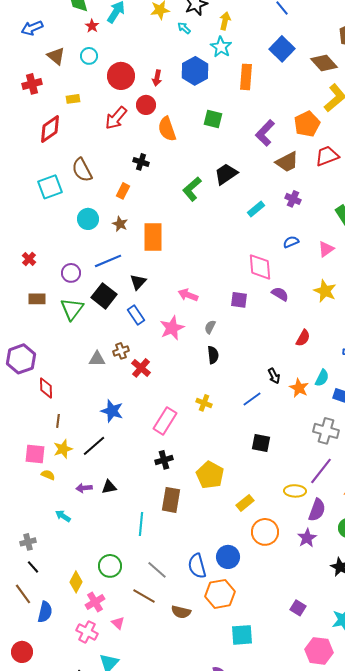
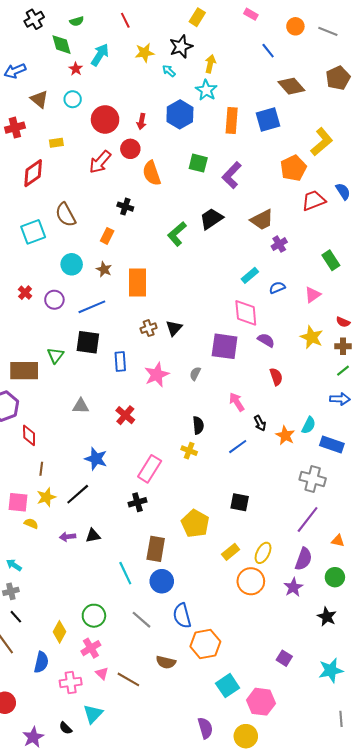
blue square: (282, 49) -> (268, 119), moved, turned 30
brown diamond: (324, 63) -> (291, 86), moved
purple L-shape: (265, 133) -> (232, 175), moved
brown trapezoid: (287, 162) -> (262, 220), moved
purple cross: (293, 199) -> (279, 244), turned 35
cyan rectangle: (256, 209) -> (250, 275), moved
red cross: (29, 259) -> (25, 293), moved
purple circle: (71, 273) -> (54, 300), moved
black triangle: (138, 282) -> (174, 328), moved
pink arrow: (188, 295) -> (237, 402), moved, turned 36
black square: (104, 296) -> (88, 342), turned -30
brown rectangle: (37, 299) -> (24, 371), moved, size x1.6
purple square: (239, 300) -> (225, 346), size x1.6
green triangle: (72, 309) -> (55, 355), size x0.7
blue rectangle: (136, 315) -> (120, 361), turned 30
red semicircle: (303, 338) -> (276, 377), moved, turned -48
brown cross: (121, 351) -> (149, 328), moved
black semicircle: (213, 355) -> (198, 425), moved
black square: (261, 443) -> (240, 502), moved
black cross: (164, 460) -> (137, 502), moved
yellow ellipse: (295, 491) -> (263, 553), moved, turned -65
cyan arrow: (63, 516) -> (14, 565), moved
cyan line: (141, 524) -> (125, 573), turned -30
blue circle: (228, 557) -> (162, 581), moved
brown line: (144, 596) -> (128, 679), moved
pink cross: (95, 602) -> (91, 648), moved
blue semicircle: (45, 612) -> (41, 662), moved
pink cross: (87, 632) -> (71, 682), turned -35
cyan square: (242, 635) -> (228, 686), turned -30
pink hexagon: (319, 651) -> (261, 702), moved

